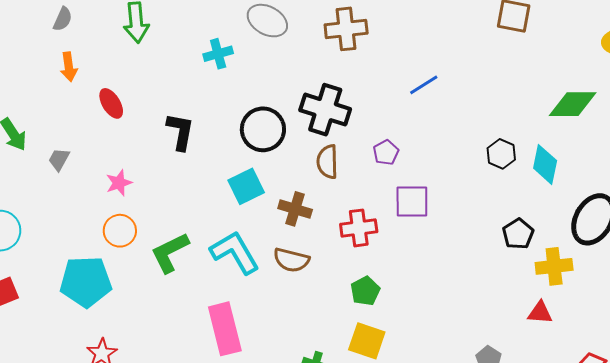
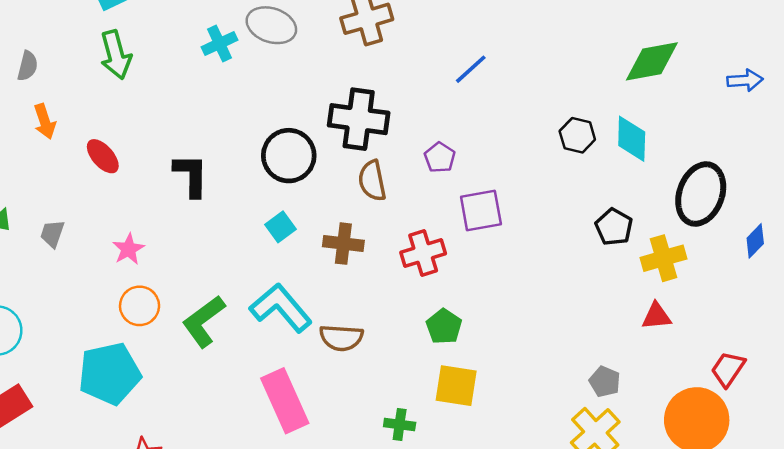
cyan cross: (218, 54) -> (220, 44), moved
cyan square: (246, 186) -> (281, 227), size x0.7
brown semicircle: (291, 260) -> (341, 338), moved

